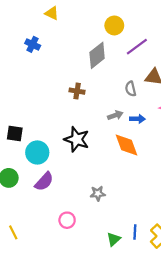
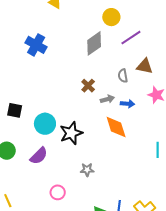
blue cross: (33, 44) -> (36, 45), moved, size x1.5
brown cross: (77, 91) -> (88, 86), moved, turned 32
black star: (77, 139) -> (71, 133), moved, turned 30
cyan circle: (37, 153) -> (45, 124), moved

